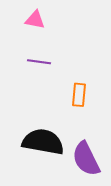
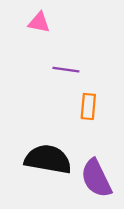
purple line: (39, 62) -> (66, 70), moved

